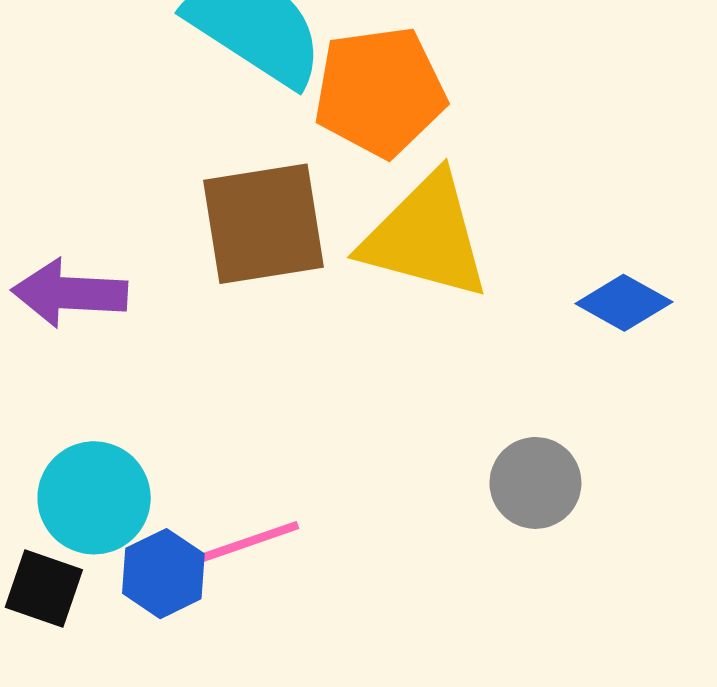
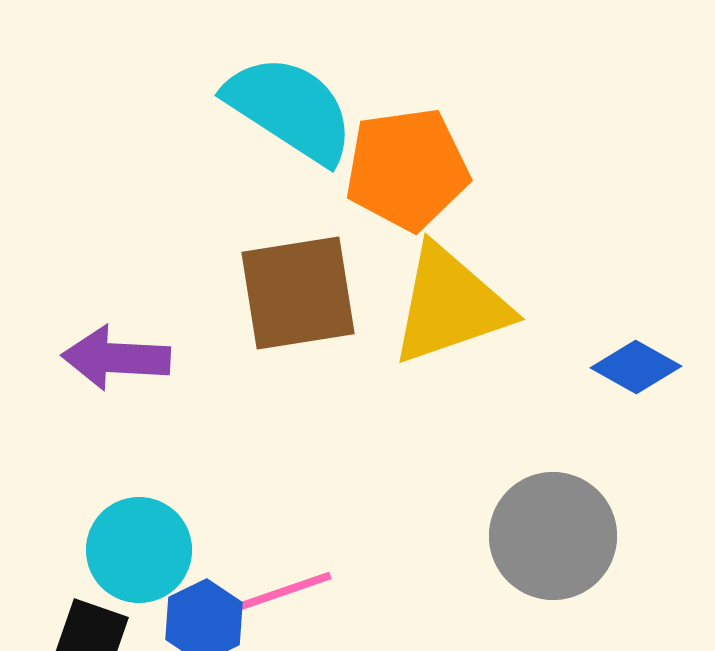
yellow triangle: (426, 237) -> (450, 305), turned -34
gray circle: (535, 483) -> (553, 536), size x1.5

